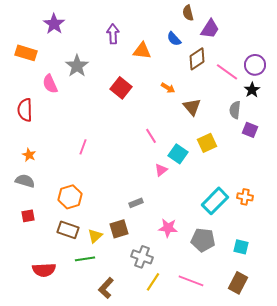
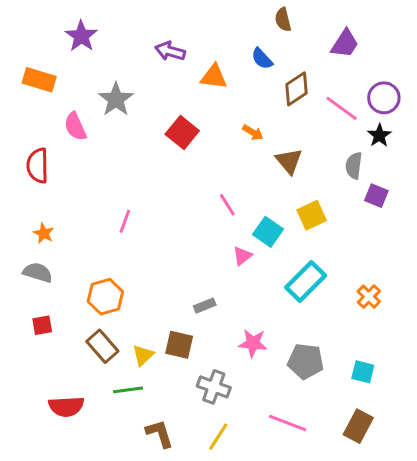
purple trapezoid: (210, 29) -> (345, 44), moved
purple arrow: (113, 34) -> (170, 51), turned -72
orange cross: (245, 197) -> (369, 297), turned 35
cyan rectangle: (215, 201) -> (306, 282), moved
brown square: (119, 229) -> (179, 345), turned 30
brown rectangle: (68, 230) -> (102, 346), turned 30
yellow line: (153, 282) -> (218, 437), moved
brown L-shape: (106, 288) -> (160, 434), turned 120

